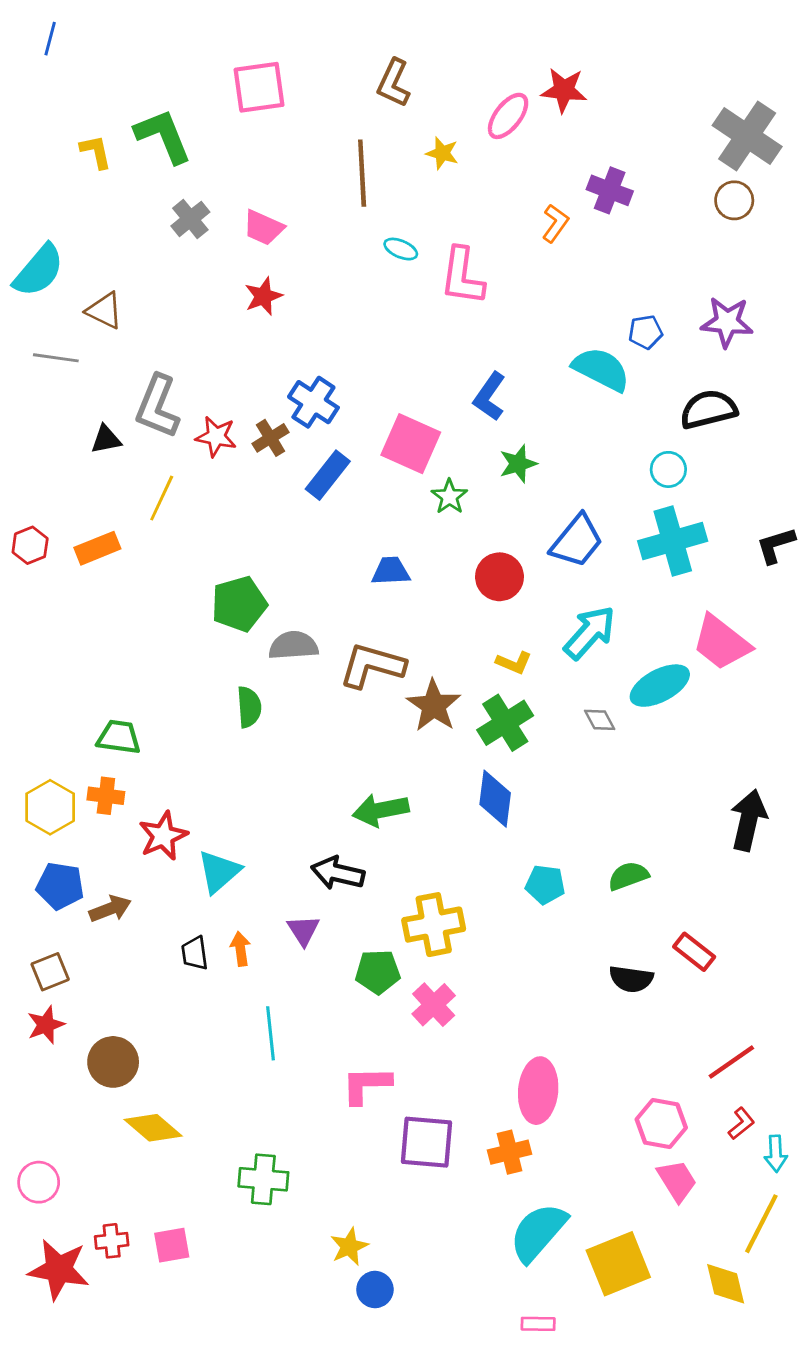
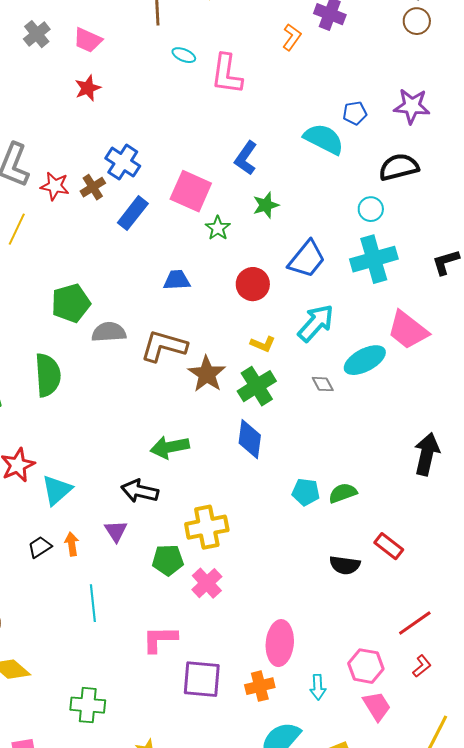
green semicircle: (249, 707) -> (48, 375), moved, size x1.5
cyan pentagon: (545, 884) -> (306, 492), moved
black trapezoid: (195, 953) -> (40, 547), turned 65
cyan arrow: (776, 1154) -> (318, 687), moved

